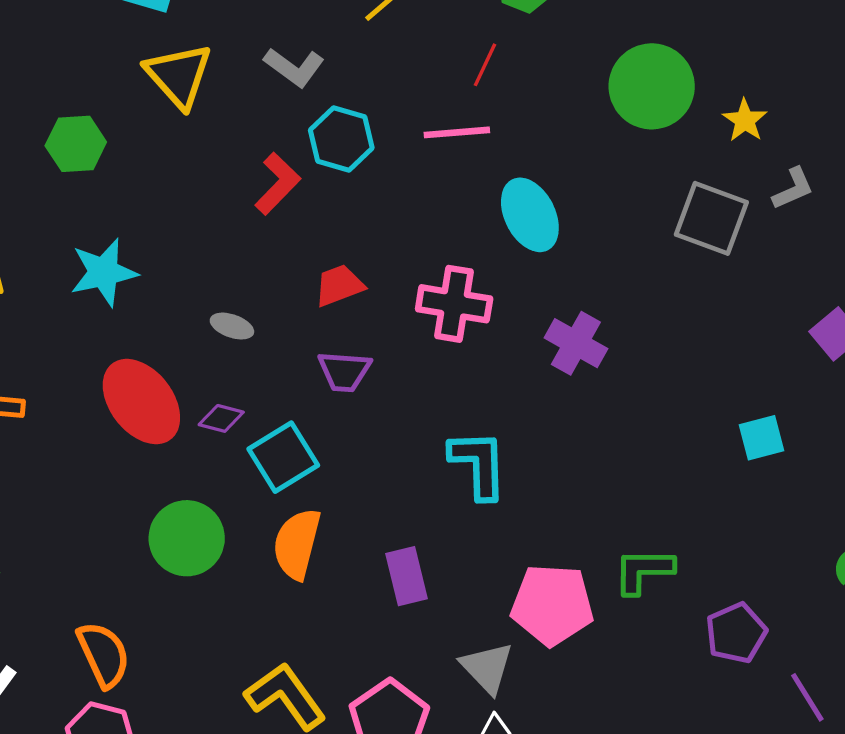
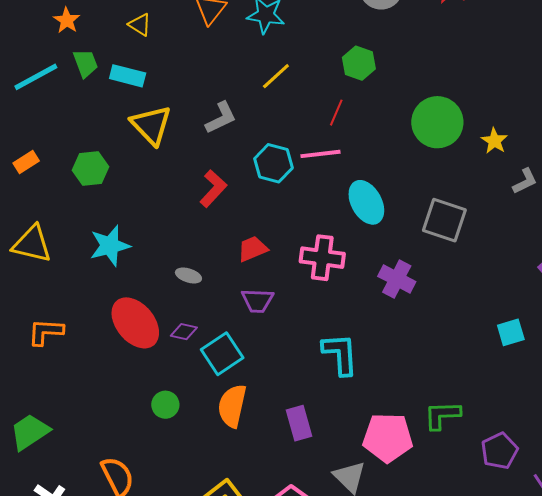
gray L-shape: (294, 67) -> (221, 118), turned -60
cyan hexagon: (341, 139) -> (273, 163), moved
gray square: (711, 218) -> (444, 220), moved
green circle: (187, 538) -> (165, 405), size x0.6

